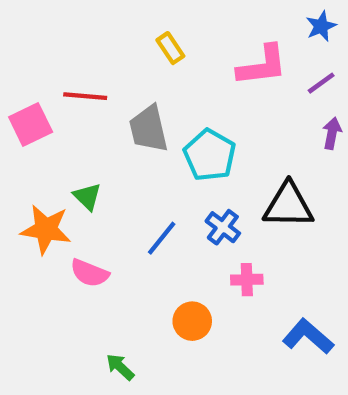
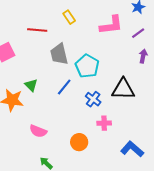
red line: (85, 96) -> (37, 30), moved
blue line: (162, 238) -> (64, 87), moved
pink semicircle: (90, 273) -> (38, 131), moved

